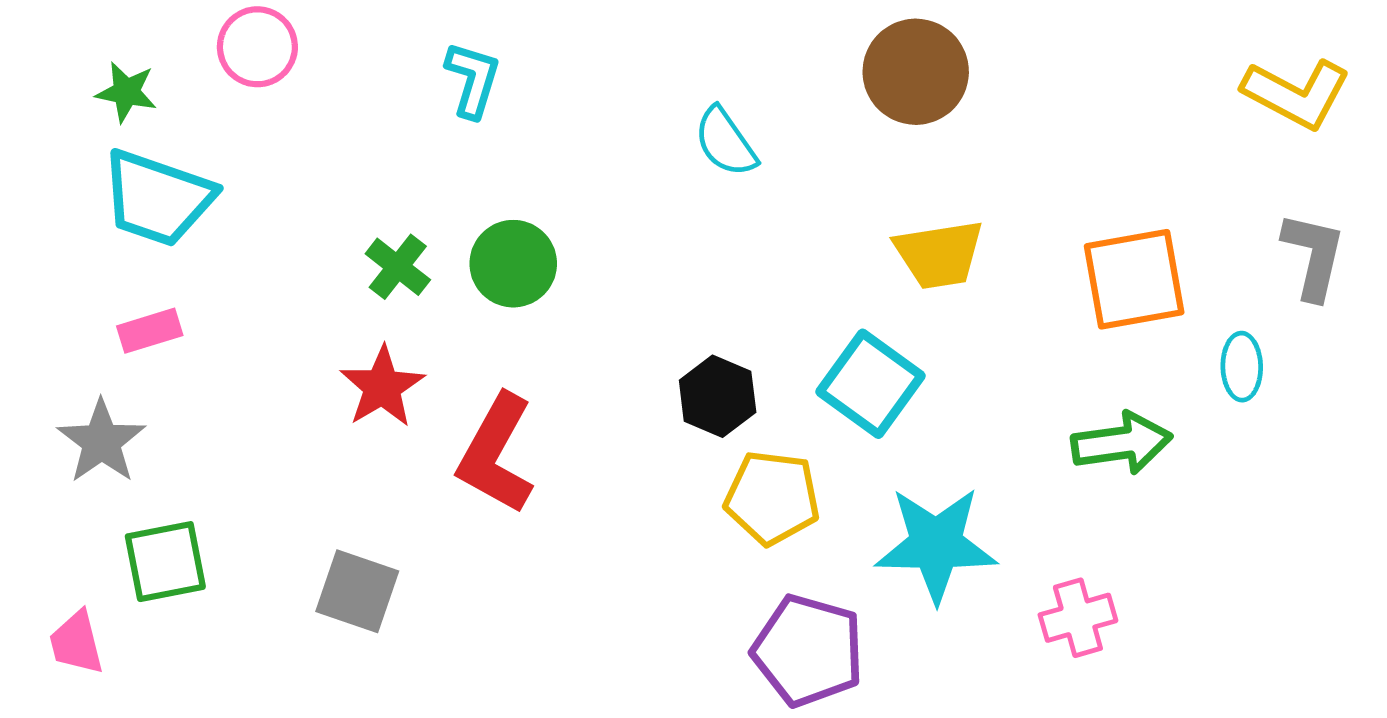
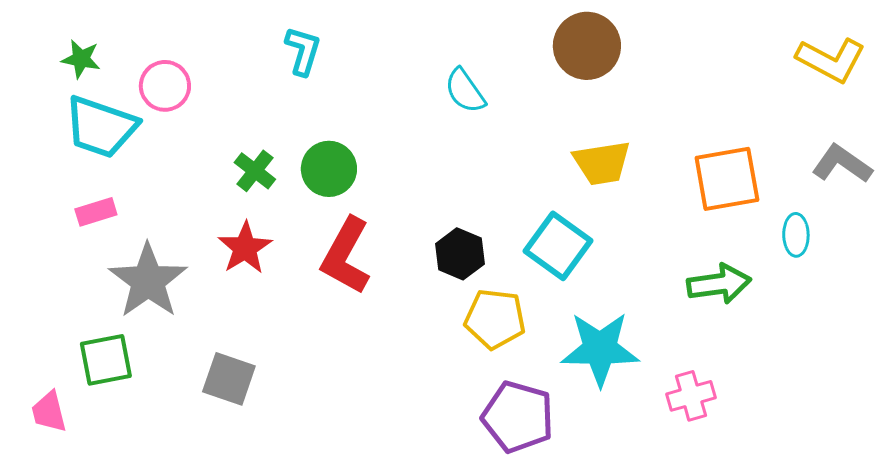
pink circle: (257, 47) -> (165, 86), moved
gray L-shape: (1314, 256) -> (842, 164), turned -68
gray star: (101, 441) -> (148, 281), moved, size x1.4
red L-shape: (496, 454) -> (346, 256), moved

